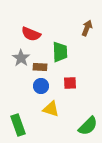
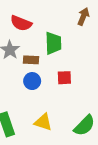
yellow triangle: (51, 109) -> (43, 122), moved

